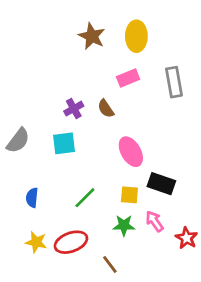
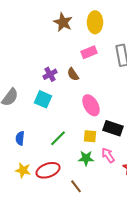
cyan square: (64, 143) -> (43, 99), turned 30

